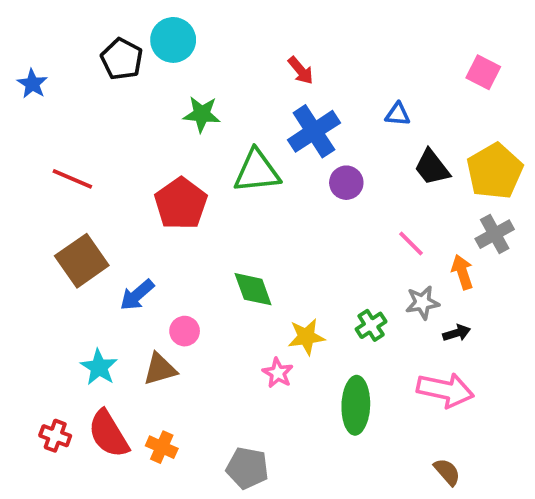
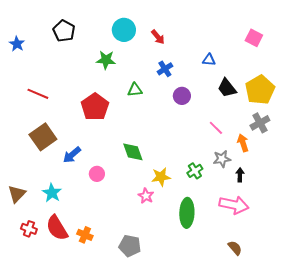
cyan circle: (173, 40) -> (124, 30), moved
blue cross: (314, 131) -> (165, 69), size x0.6
green triangle: (257, 171) -> (135, 90), size x0.6
black arrow: (457, 333) -> (240, 175), turned -72
brown triangle: (160, 369) -> (17, 194), moved, turned -30

